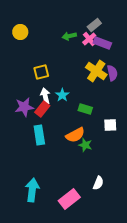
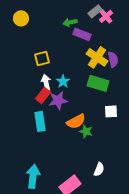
pink cross: (89, 39) -> (106, 16), moved
purple rectangle: (102, 43) -> (82, 34), moved
purple star: (24, 107) -> (58, 100), moved
green rectangle: (85, 109) -> (98, 83), moved, size x1.5

